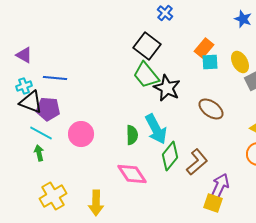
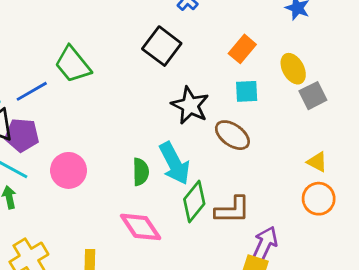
cyan square: (210, 62) -> (247, 91), moved
green trapezoid: (146, 75) -> (73, 64), moved
blue line: (55, 78) -> (32, 91), turned -35
brown ellipse: (211, 109) -> (232, 135), moved
brown L-shape: (197, 162) -> (232, 210), turned 40

